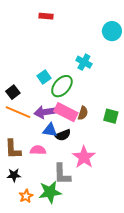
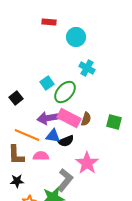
cyan circle: (112, 31) -> (76, 37), moved
orange line: (18, 112) -> (27, 135), moved
gray L-shape: (62, 174) -> (65, 180), turned -140

